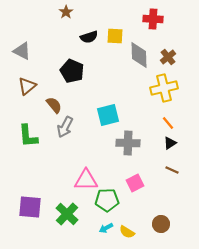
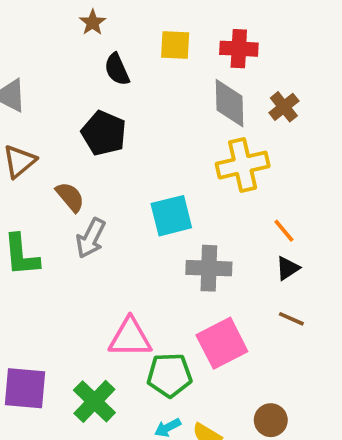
red cross: (153, 19) -> (239, 49), moved
yellow square: (115, 36) -> (175, 45), moved
black semicircle: (89, 37) -> (117, 69), moved, turned 84
yellow cross: (164, 88) -> (243, 165), moved
pink square: (135, 183) -> (222, 343), size x1.5

